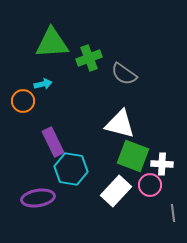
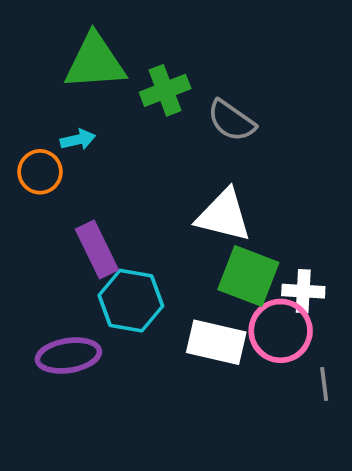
pink circle: (150, 185) -> (281, 331), size x1.4
white rectangle: (116, 191) -> (216, 342), turned 60

